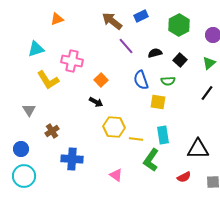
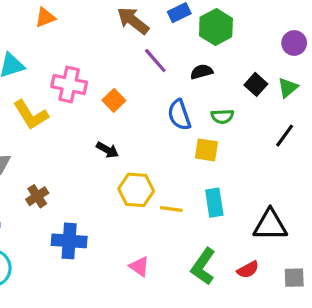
green hexagon: (179, 25) -> (216, 27), moved
black square: (180, 60) -> (256, 84), moved
orange square: (101, 80) -> (114, 100), moved
green L-shape: (151, 160) -> (203, 266), moved

